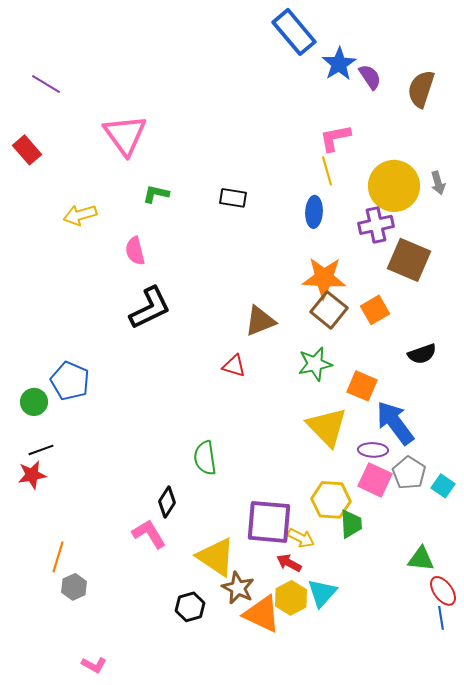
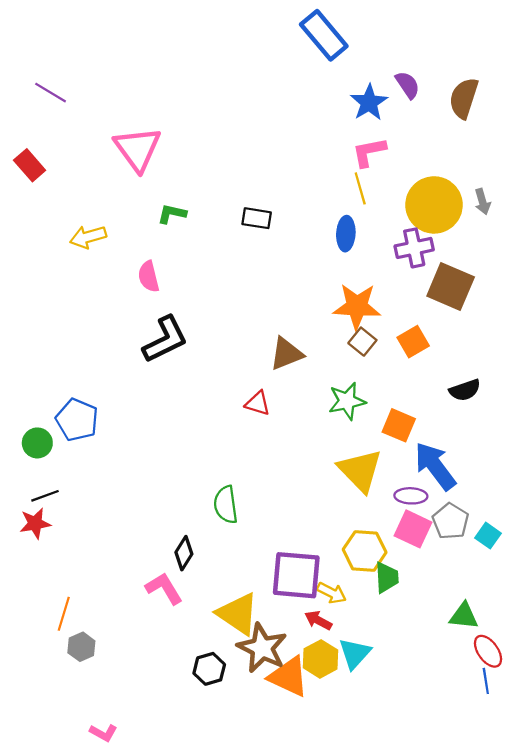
blue star: (339, 64) -> (369, 102), moved
brown square: (329, 310) -> (362, 342), size x0.7
brown star: (238, 588) -> (262, 648), size x1.4

